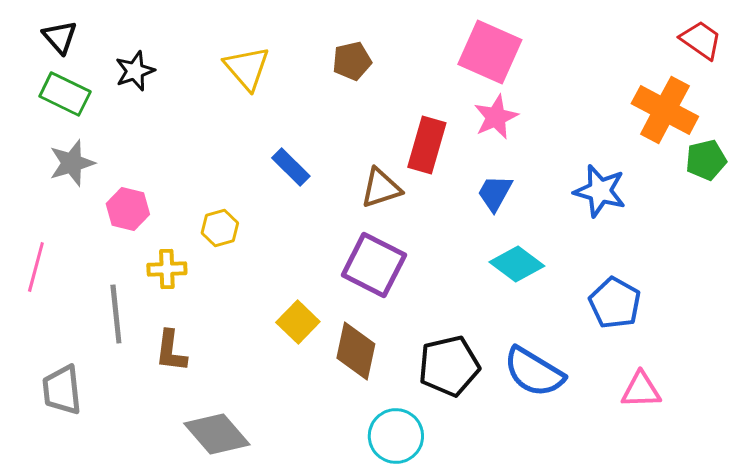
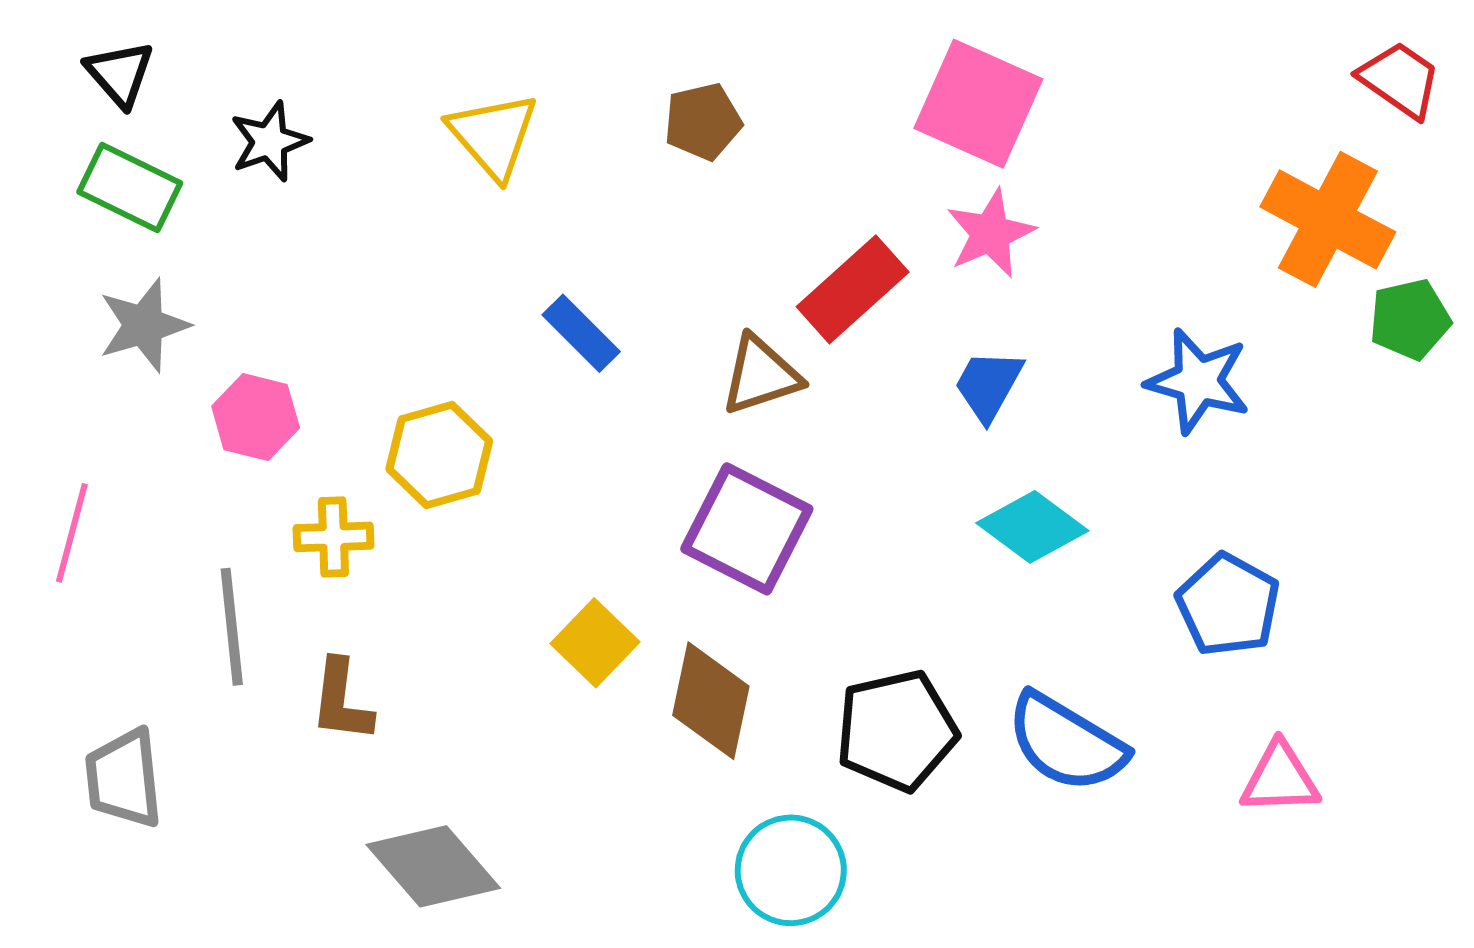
red rectangle: (427, 145) -> (853, 289), turned 32
yellow hexagon: (220, 228) -> (439, 455), size x1.4

